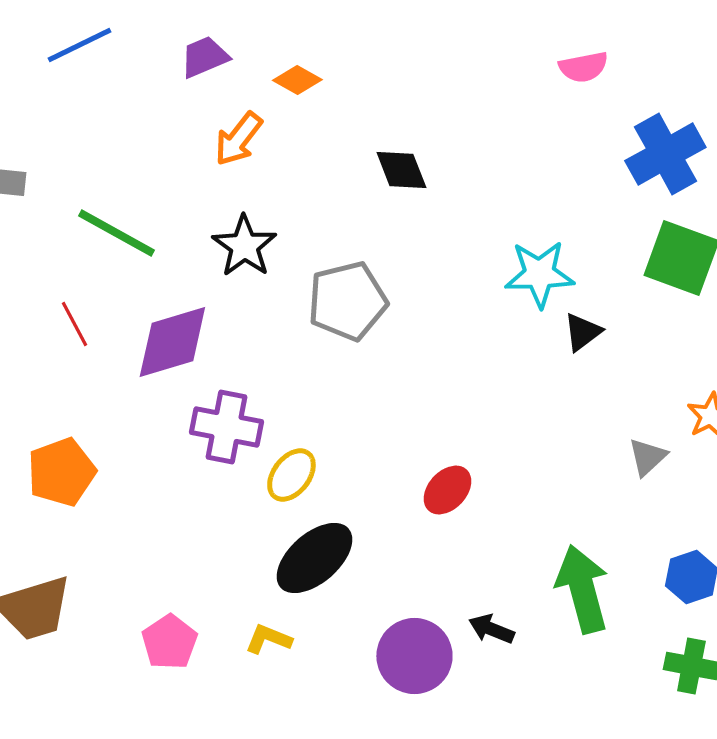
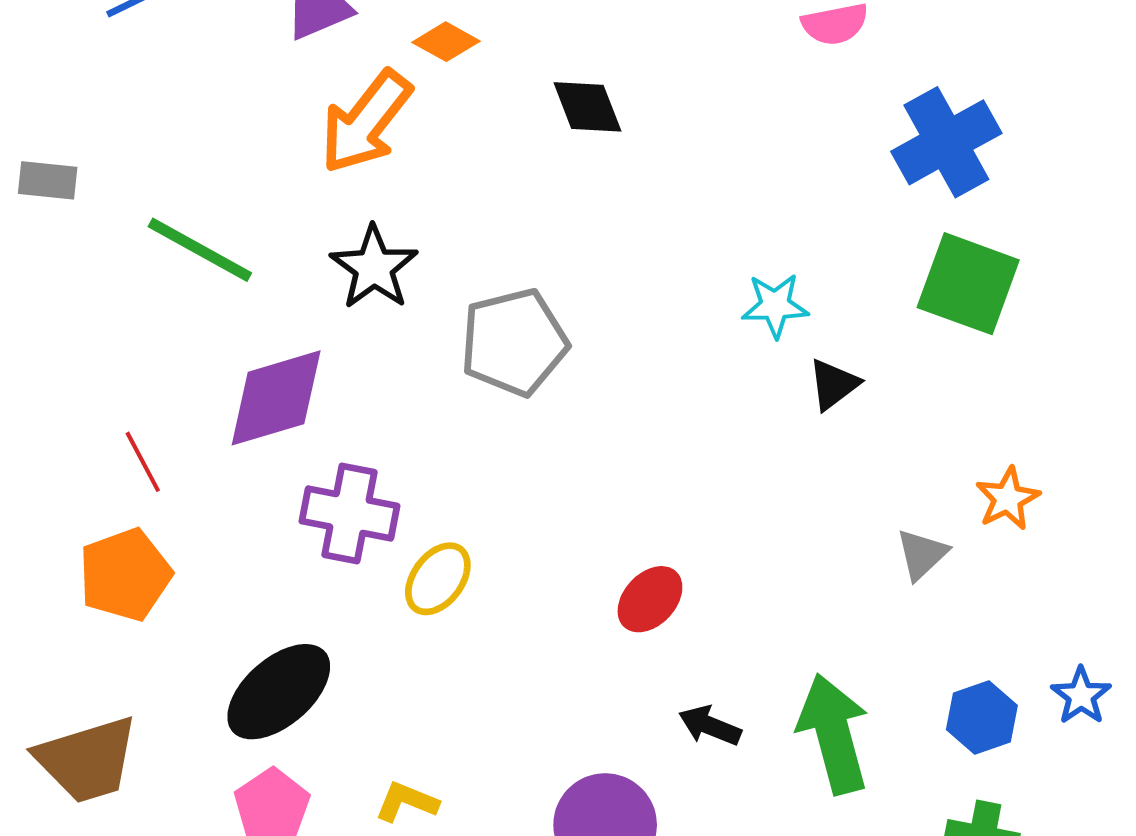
orange arrow: (238, 139) -> (366, 122), size x1.4
black diamond: (401, 170) -> (587, 107), moved
cyan star: (539, 274) -> (775, 305), size x0.7
red line: (74, 324) -> (143, 462), moved
black ellipse: (314, 558) -> (279, 692), moved
black arrow: (491, 629) -> (710, 726), moved

